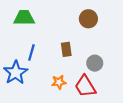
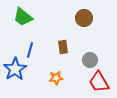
green trapezoid: (24, 18) -> (23, 17), turned -140
red trapezoid: (85, 86) -> (99, 82), moved

